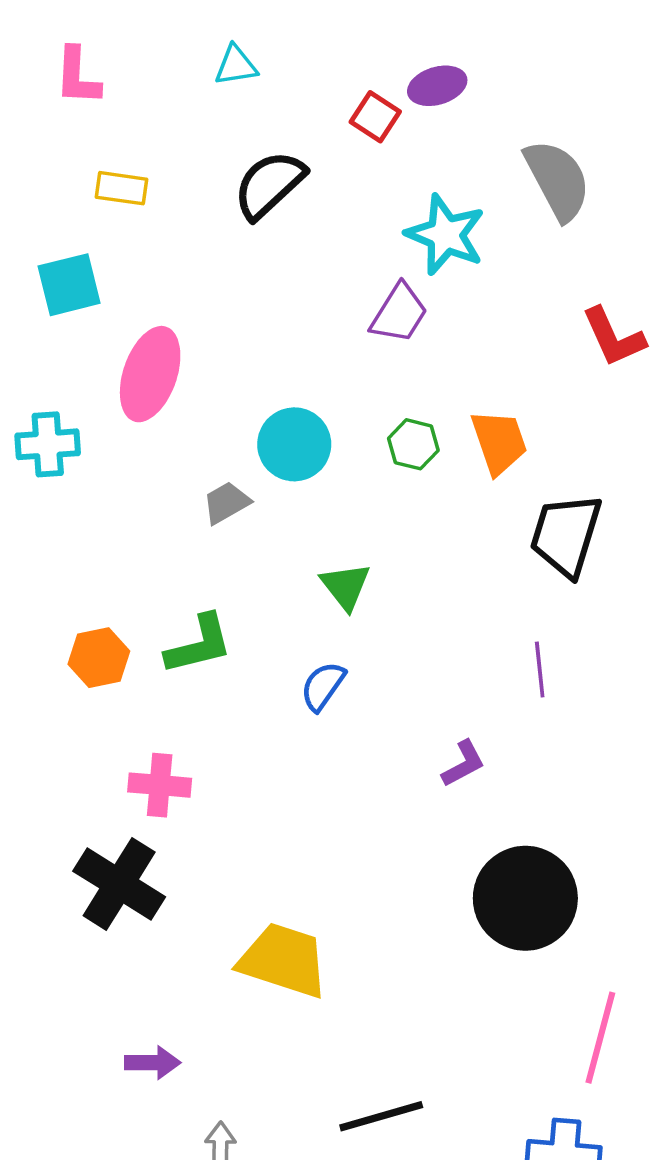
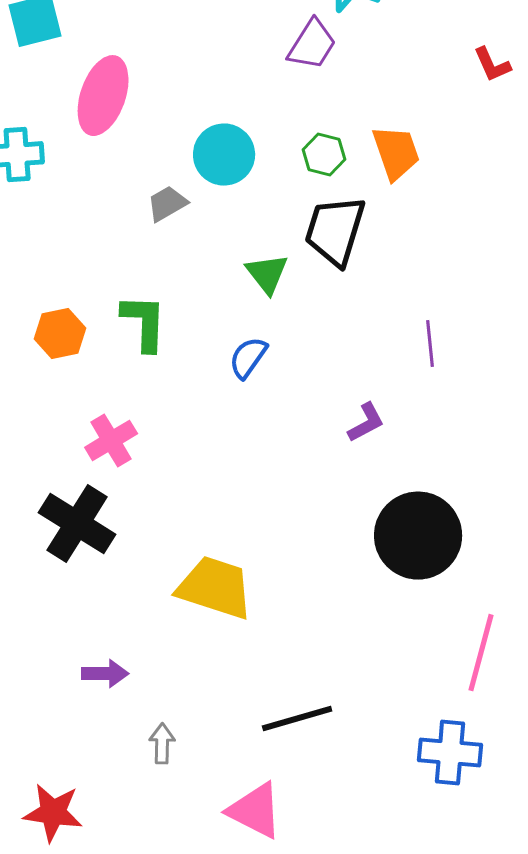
red L-shape: (614, 337) -> (492, 65), size x0.7
black trapezoid: (566, 535) -> (335, 231), moved
green L-shape: (199, 644) -> (144, 323), turned -74
pink cross: (160, 785) -> (111, 441), turned -36

